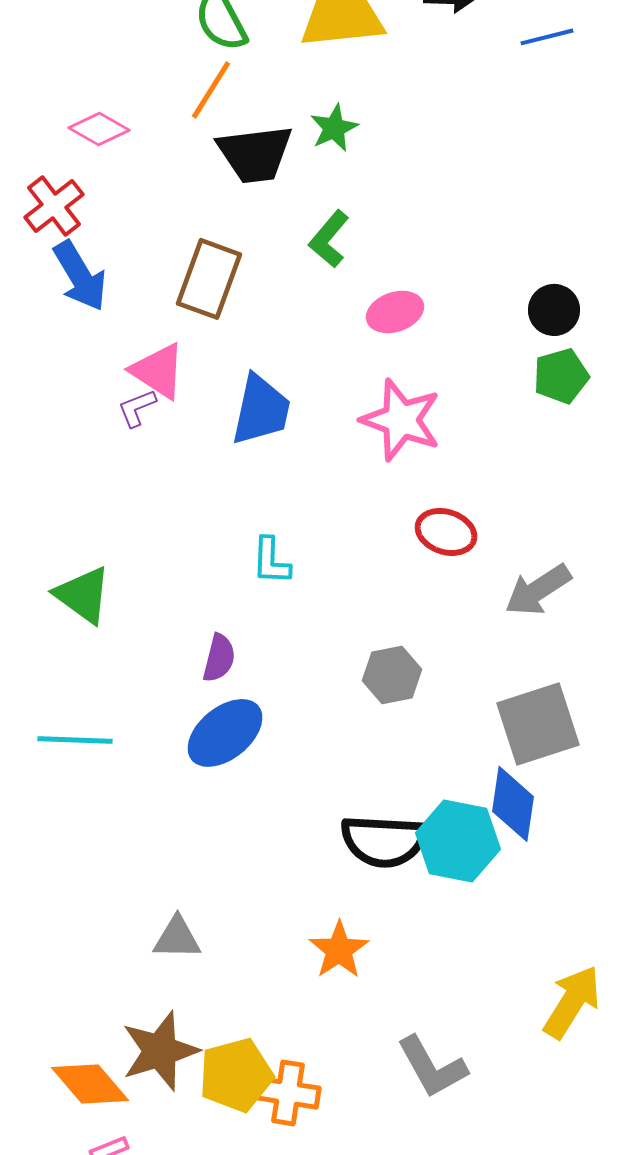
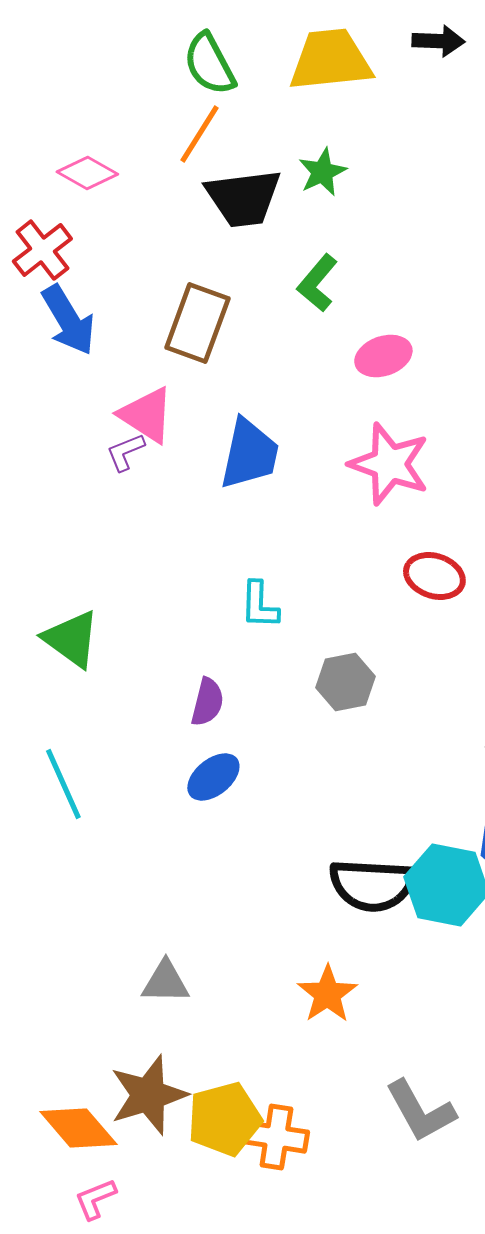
gray hexagon: (392, 675) -> (345, 682), moved
blue ellipse: (225, 733) -> (213, 777), size x0.7
cyan line: (75, 740) -> (63, 784), turned 64

